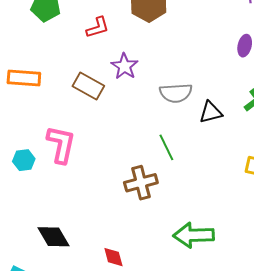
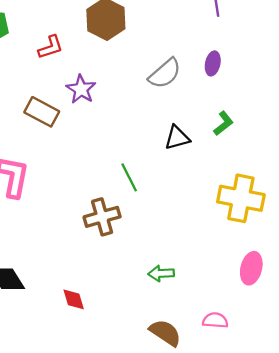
gray semicircle: (176, 93) -> (165, 73), moved, turned -36
green arrow: (194, 235) -> (161, 273), size x0.6

